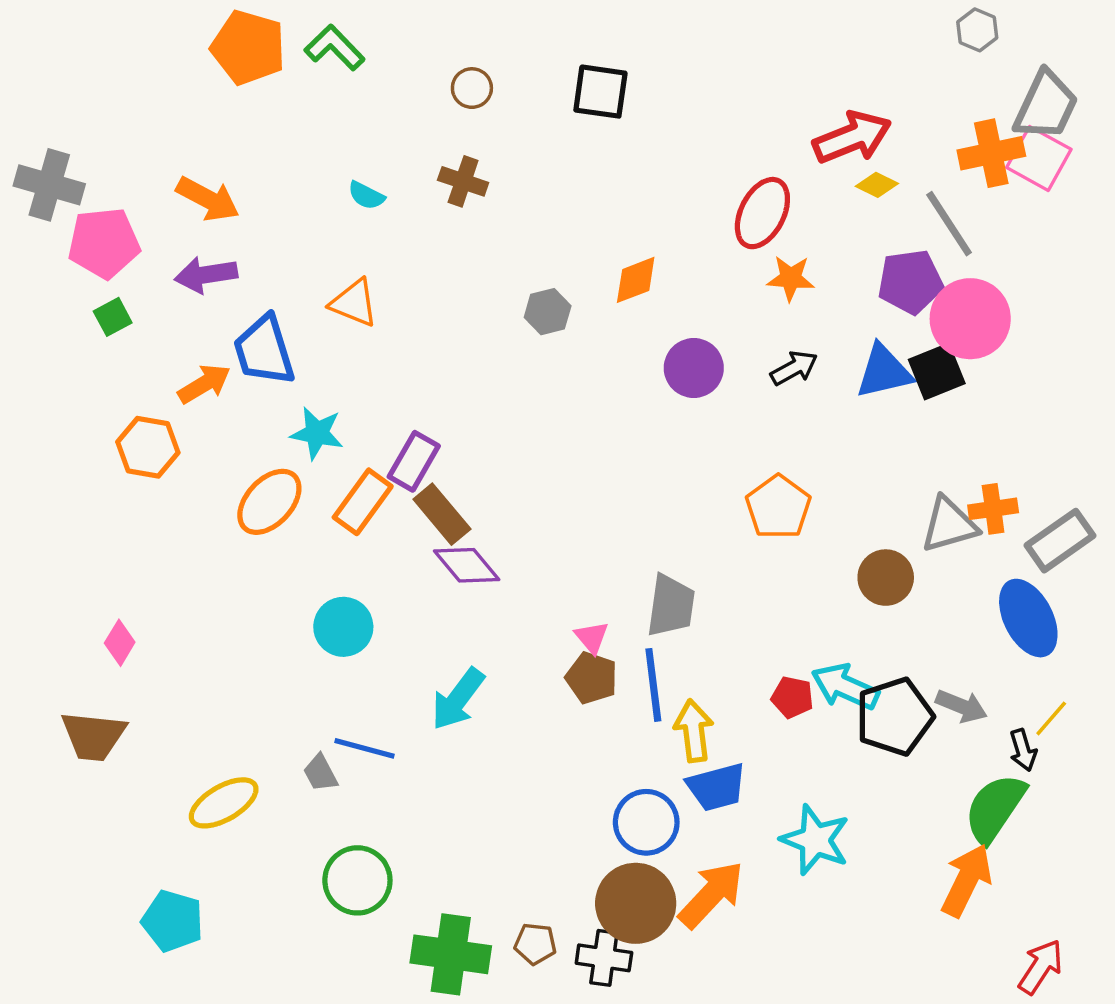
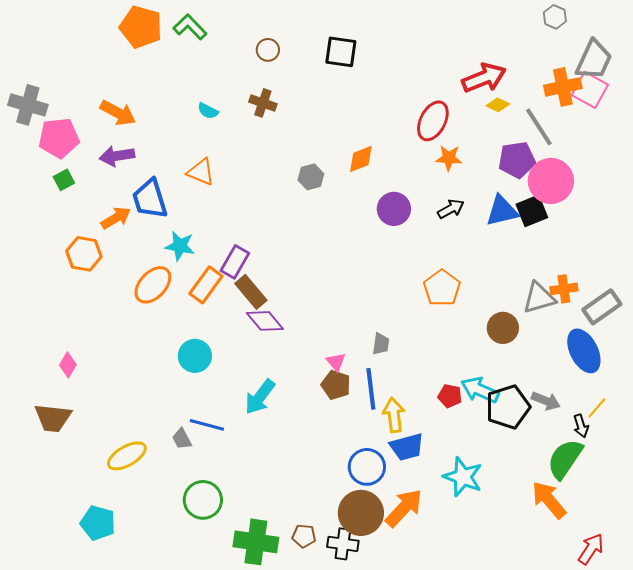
gray trapezoid: (671, 606) -> (381, 344), size x0.6
orange arrow: (967, 880) -> (549, 500), turned -66

